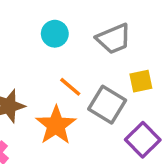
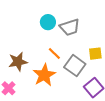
gray trapezoid: (114, 39) -> (70, 27), moved

